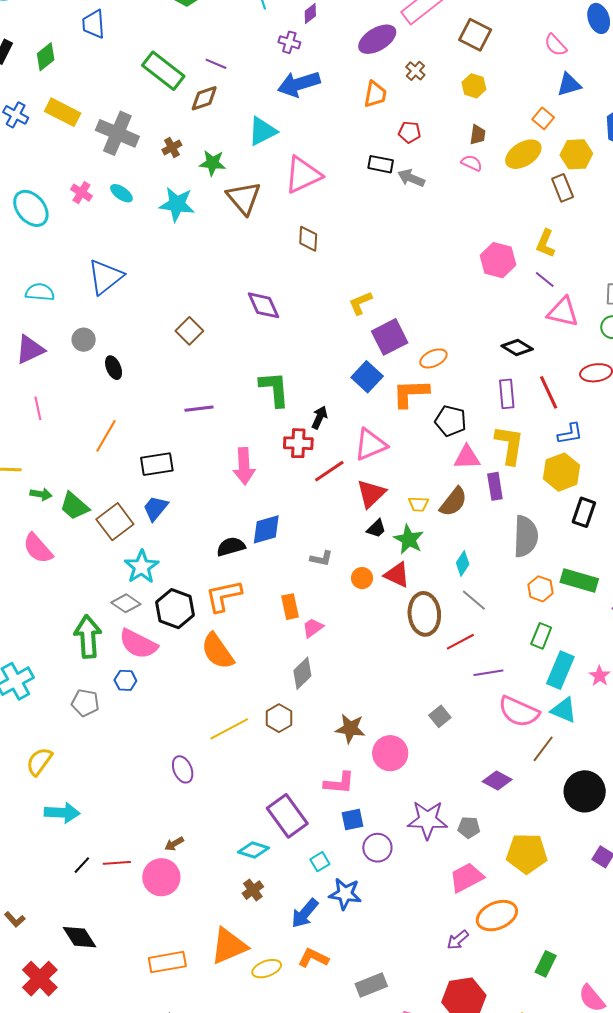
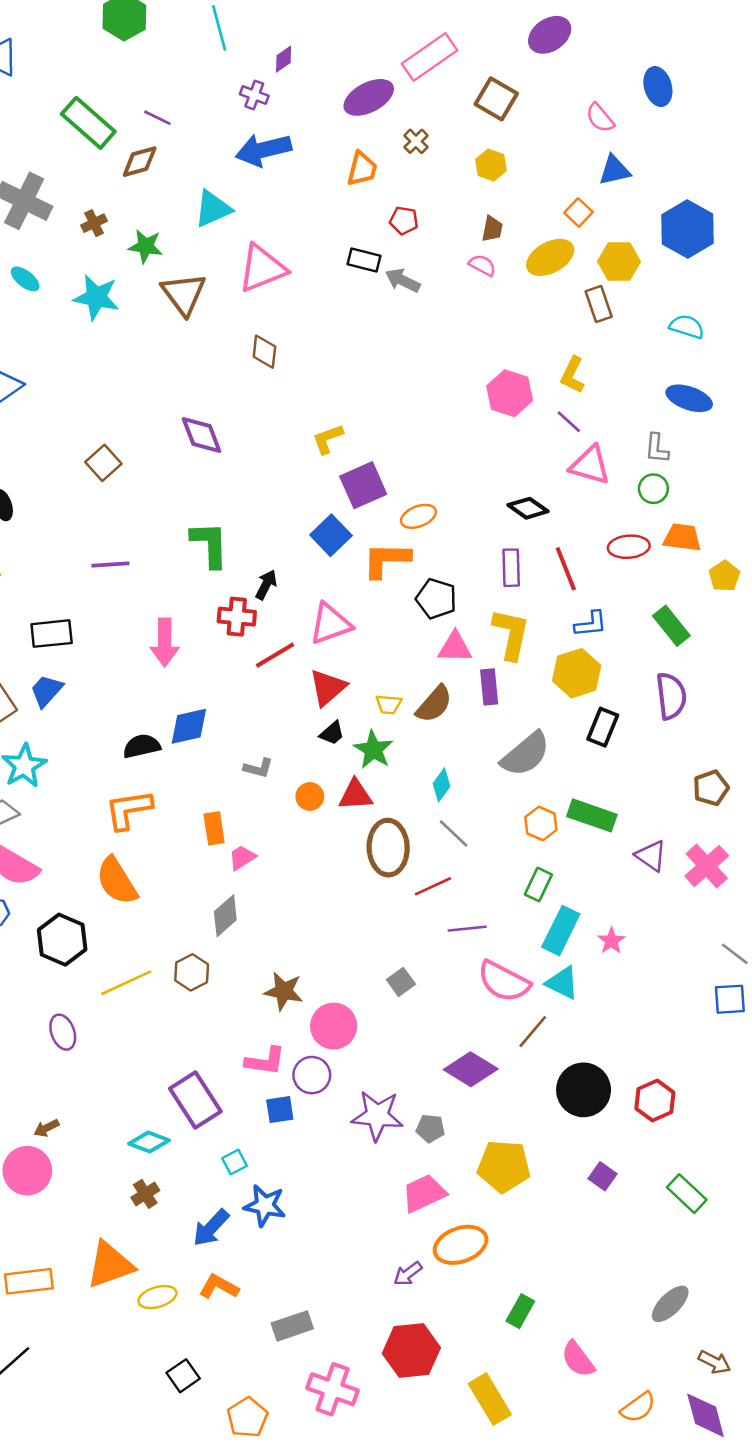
gray semicircle: (526, 536) -> (525, 754), turned 45
red triangle: (397, 575) -> (355, 795), turned -32
black hexagon: (175, 609) -> (62, 940), moved
purple diamond: (497, 780) -> (471, 1069), size x1.4
purple circle: (377, 848) -> (312, 1075), moved

